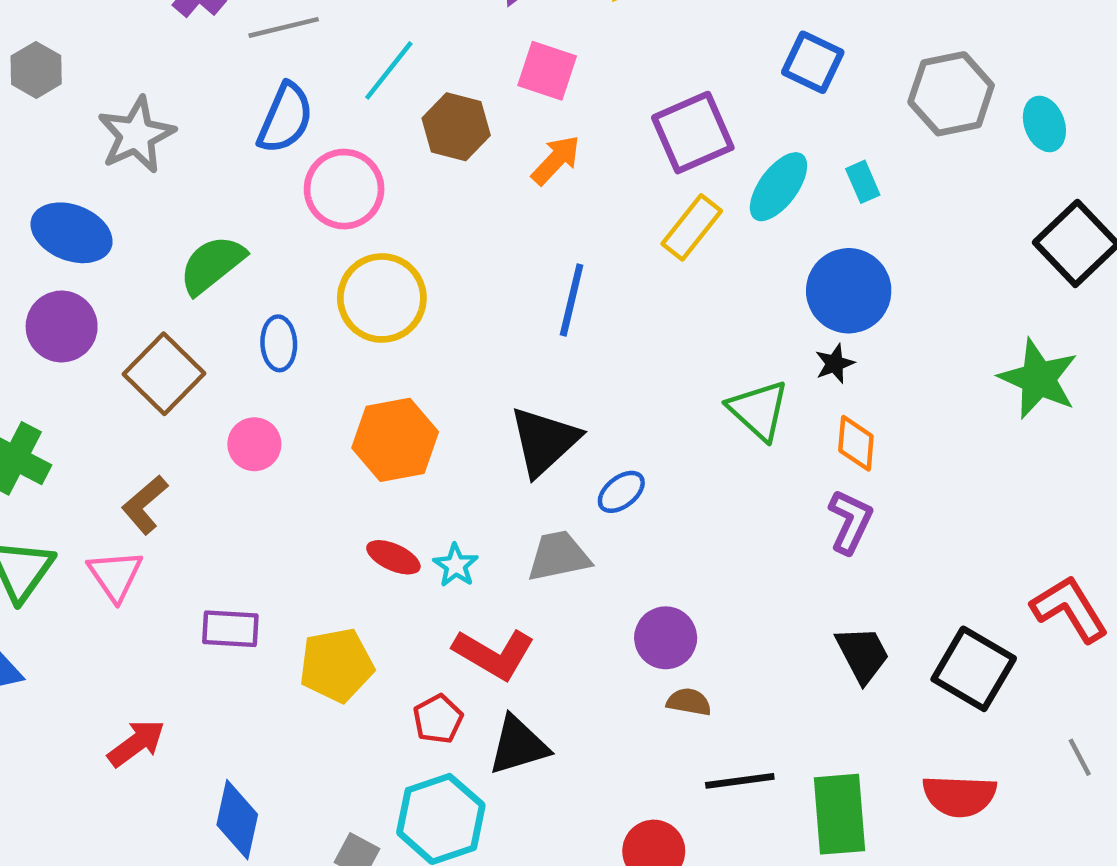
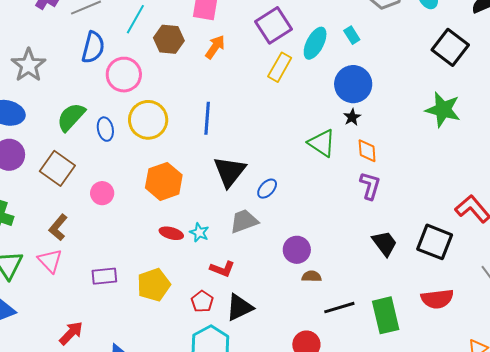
blue line: (572, 300) -> (207, 118), moved
blue ellipse: (279, 343) -> (105, 129), moved
red L-shape: (494, 654) -> (222, 269), size x0.7

